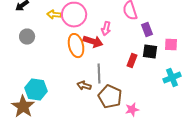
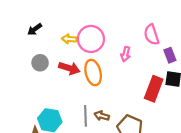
red arrow: (93, 42) -> (69, 68), moved
red rectangle: (132, 61) -> (154, 89), size x1.6
gray line: (99, 74) -> (85, 116), moved

